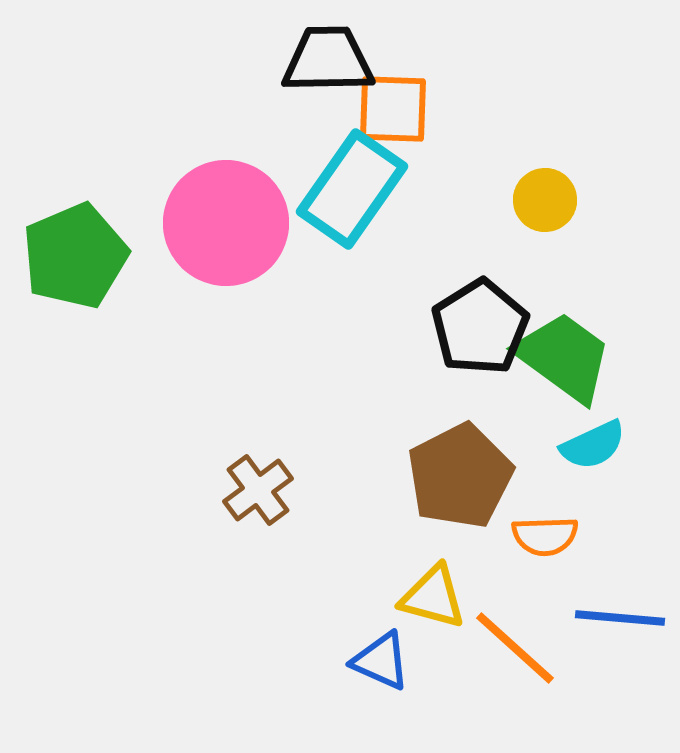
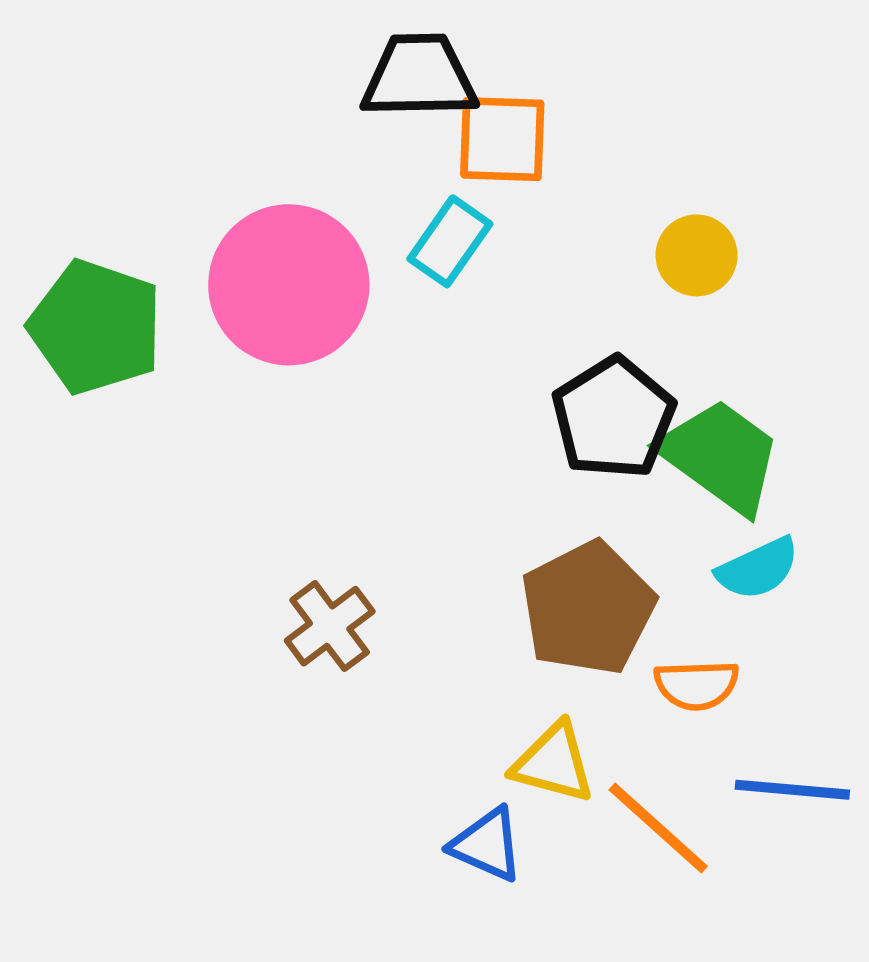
cyan rectangle: (352, 189) -> (450, 241), size x0.6
green pentagon: (75, 256) -> (96, 327), turned -30

